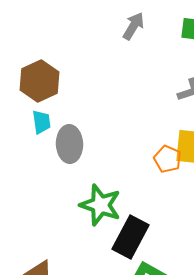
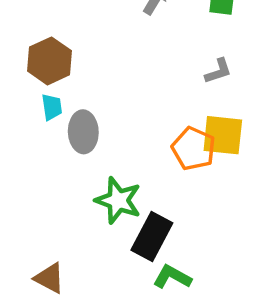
orange pentagon: (167, 159) -> (194, 149), size x1.4

